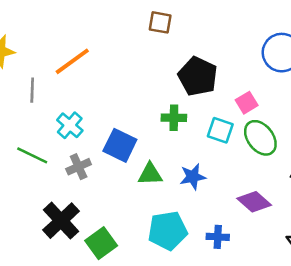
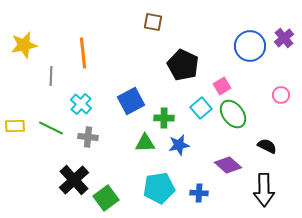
orange line: (72, 61) -> (83, 53), turned -60
green cross: (174, 118) -> (164, 118), moved
cyan square: (220, 130) -> (201, 108), turned 30
blue square: (120, 145) -> (131, 101), moved, turned 36
gray cross: (79, 167) -> (88, 137), turned 30

